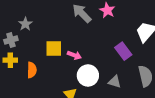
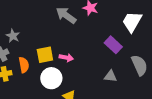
orange semicircle: (32, 70) -> (24, 65), moved
white circle: (88, 75) -> (51, 78), moved

